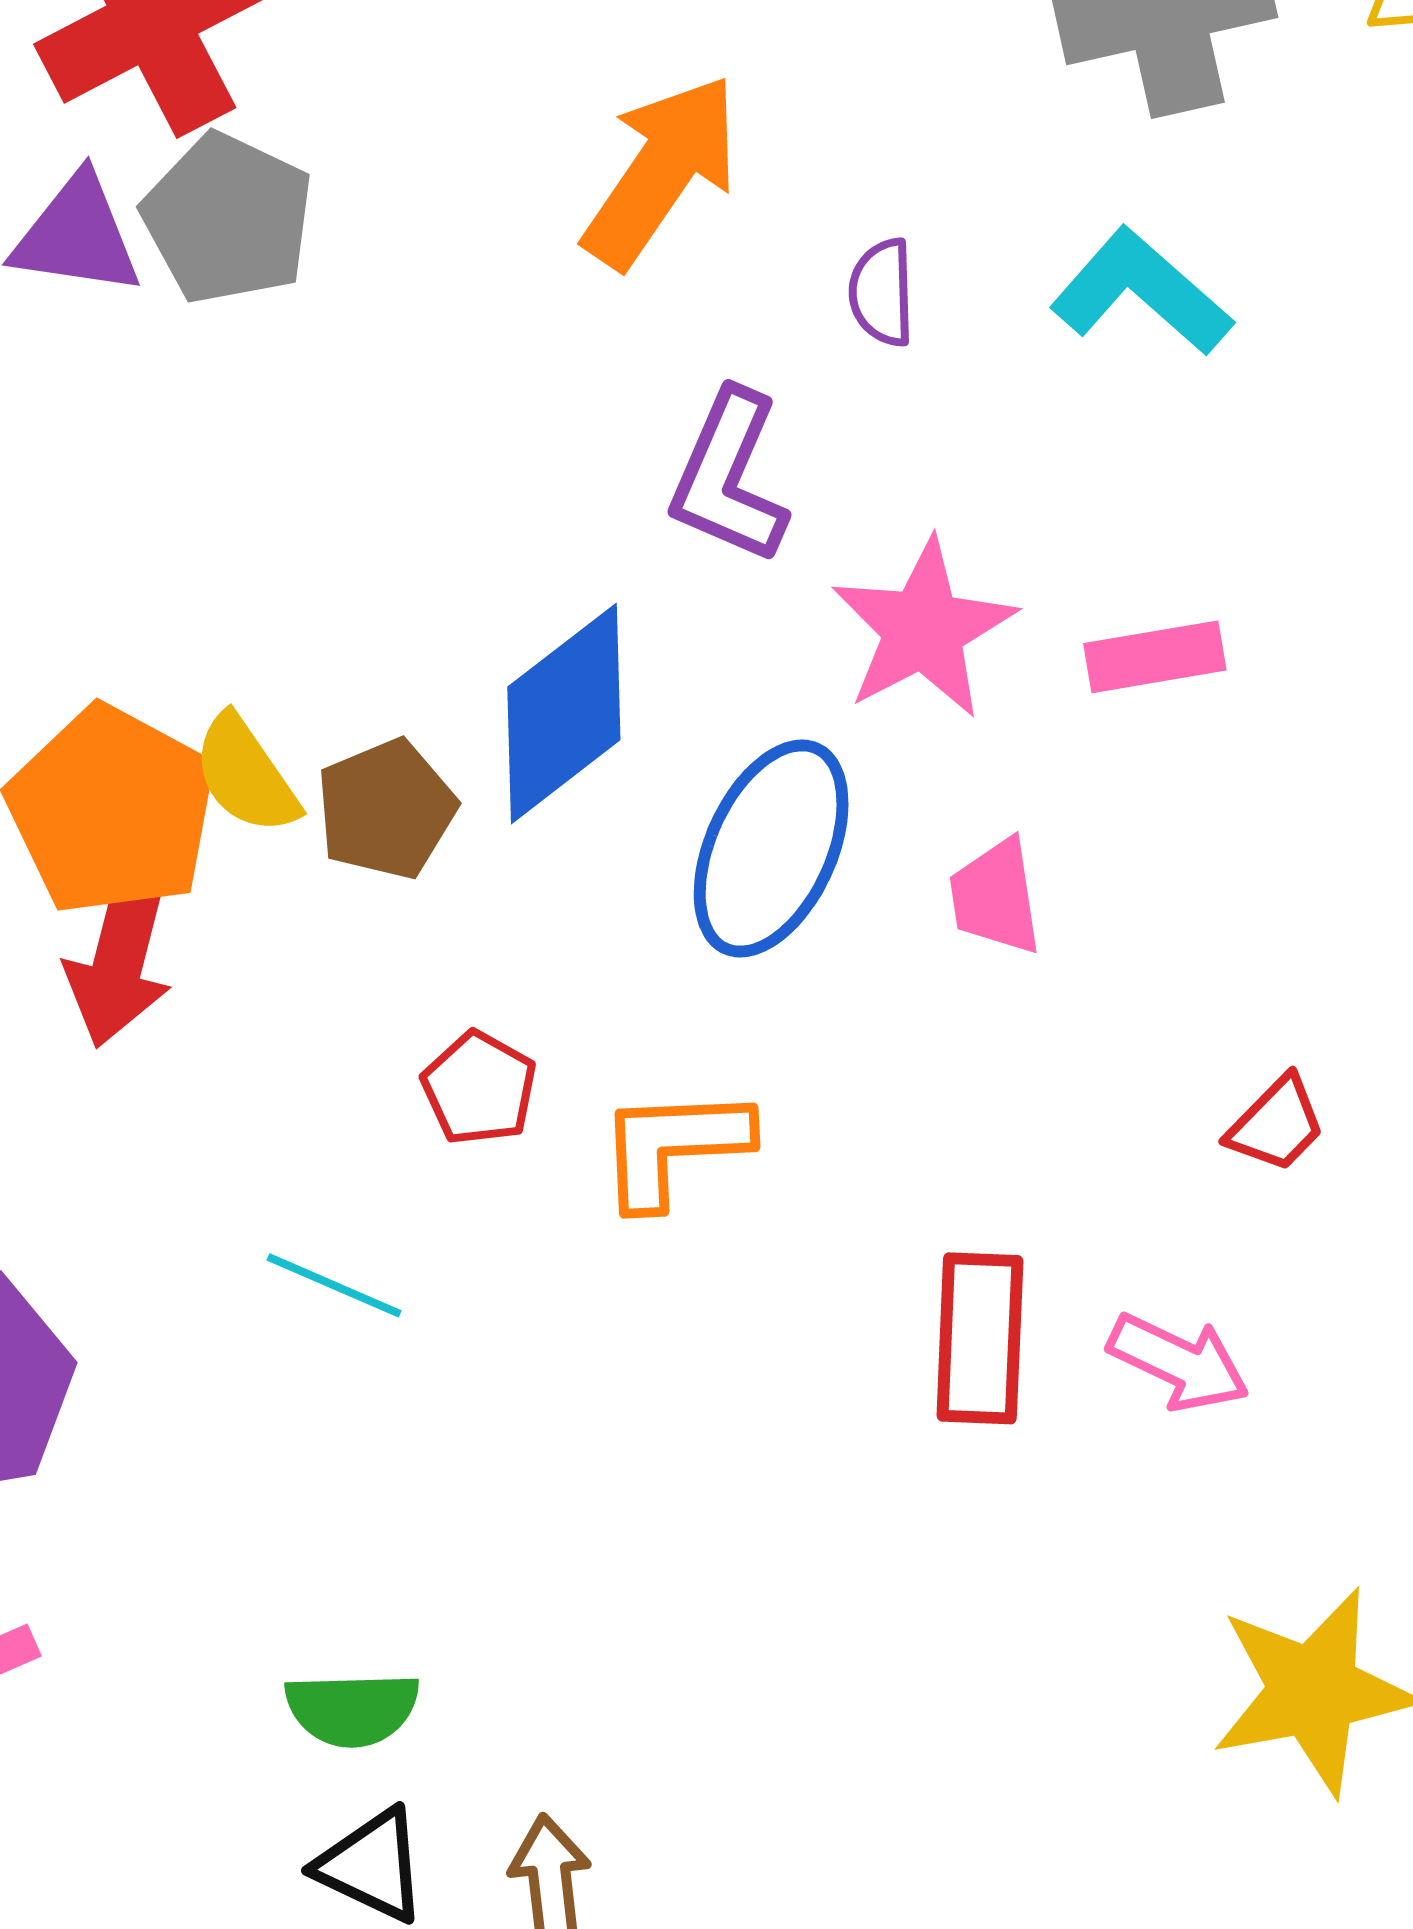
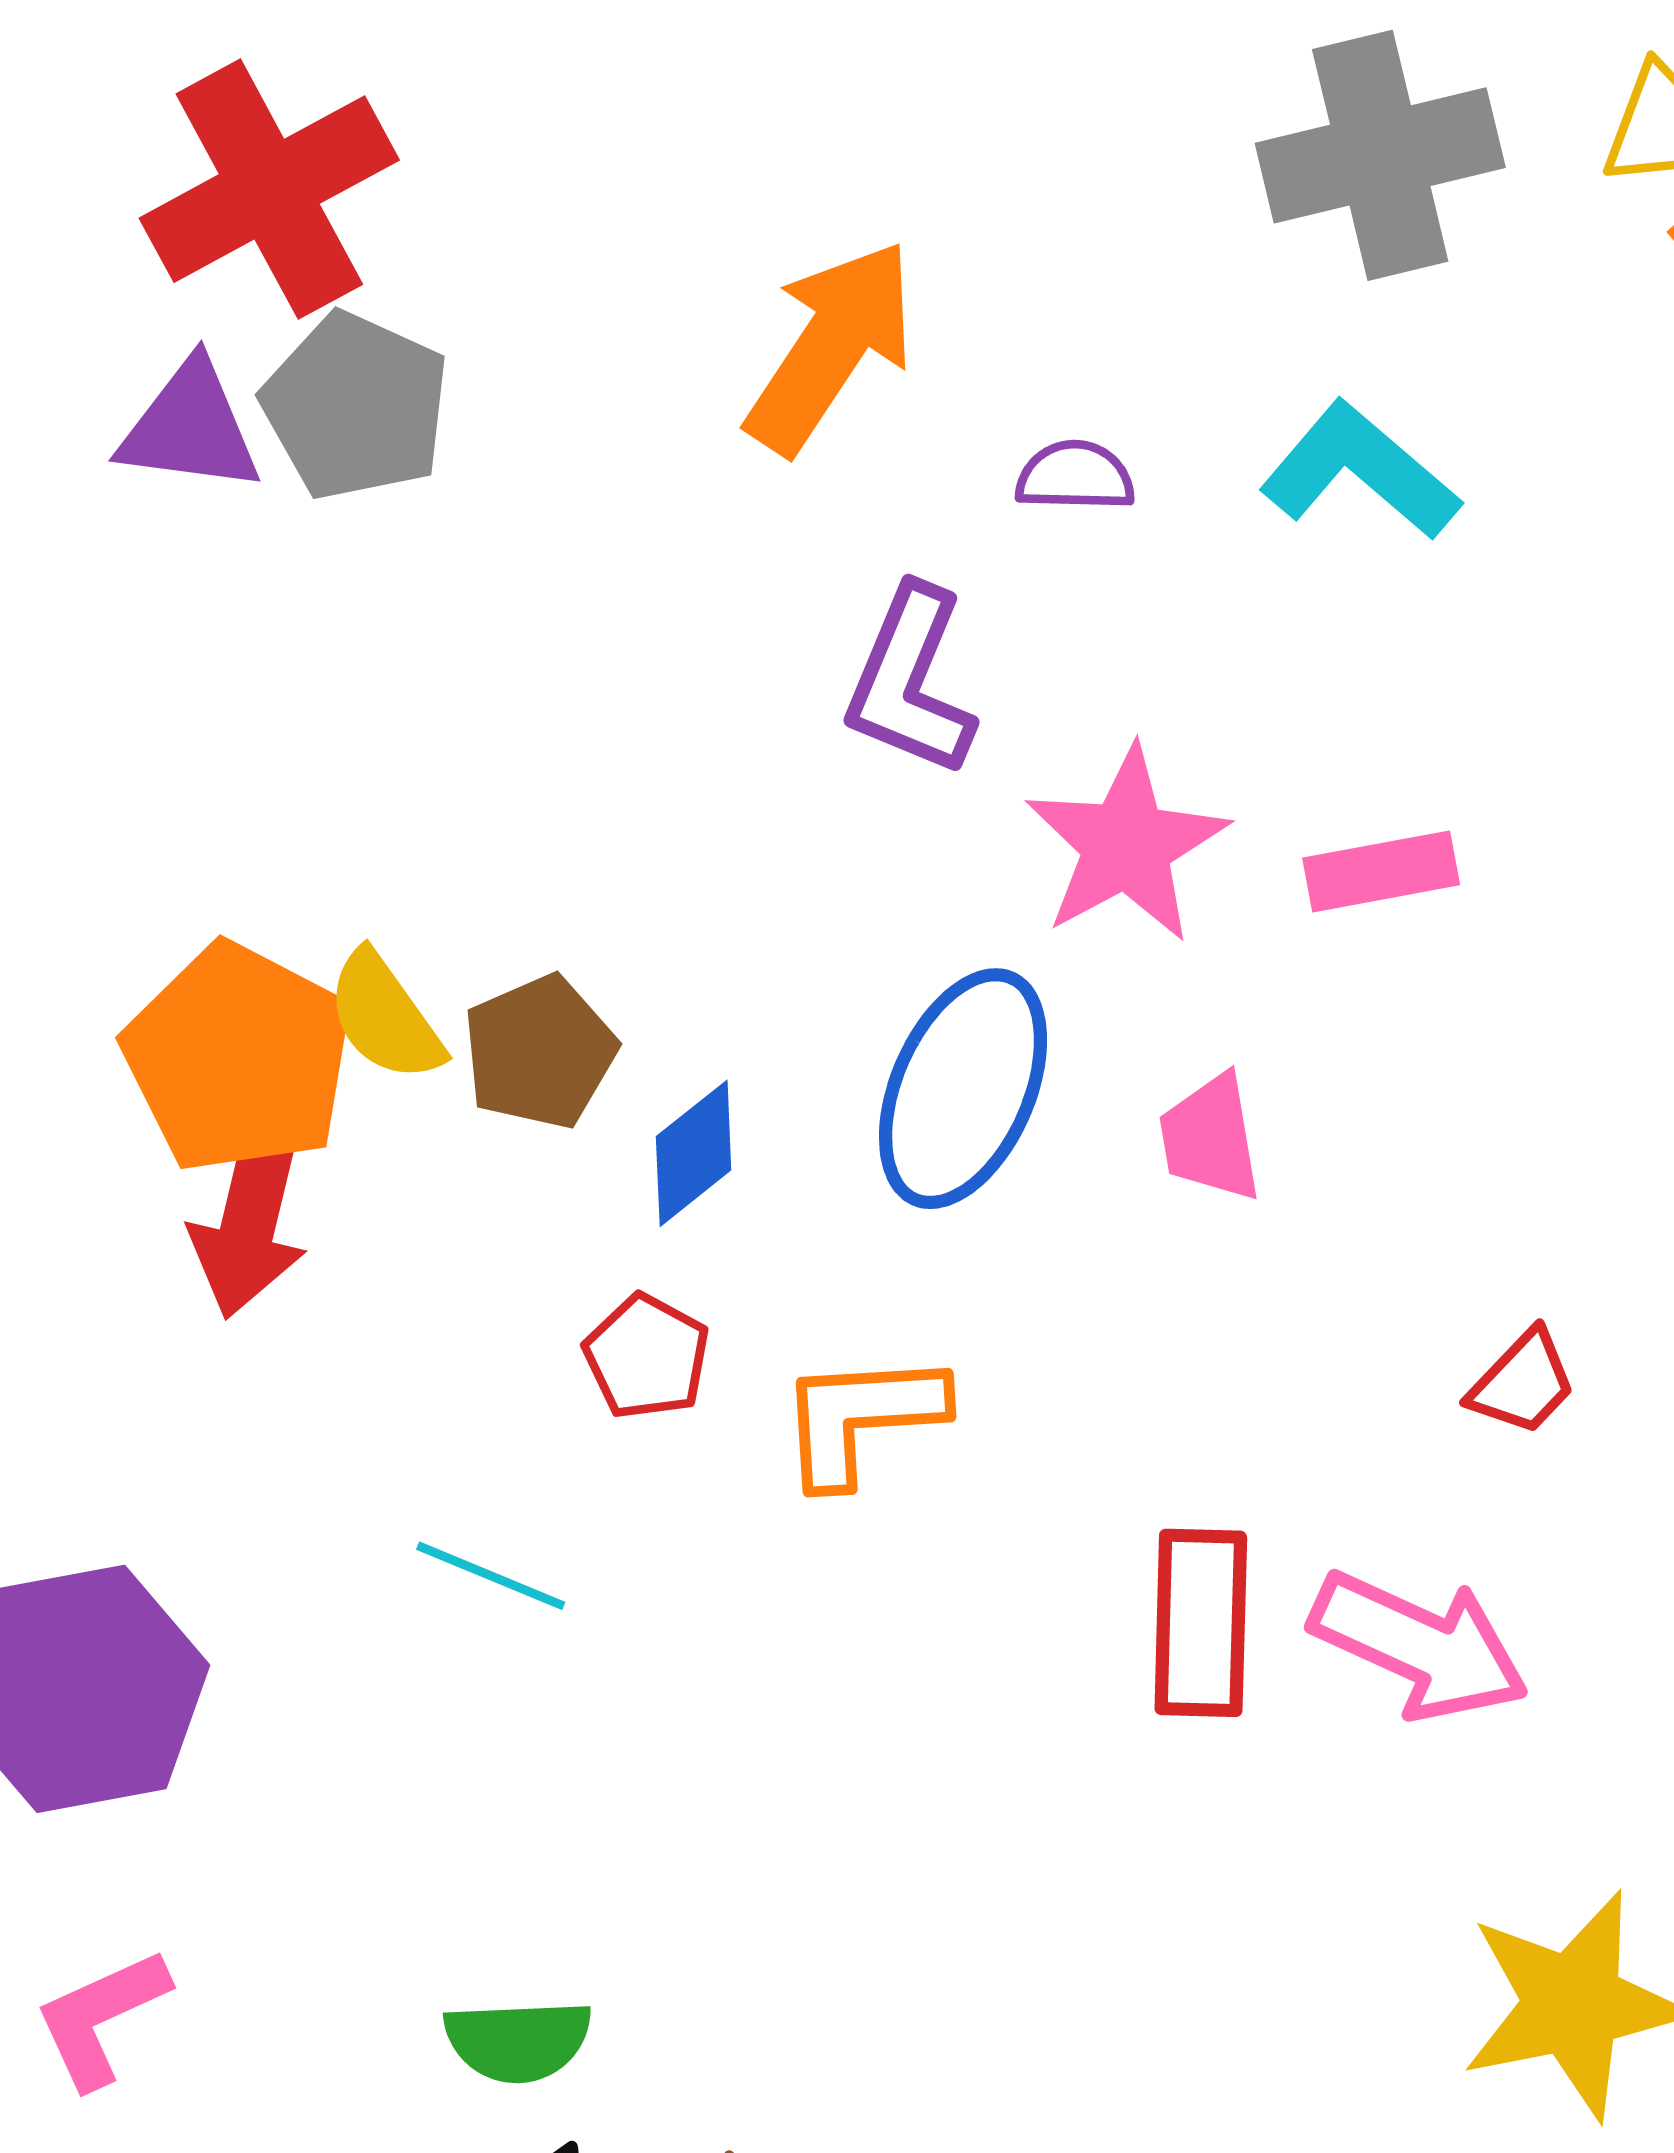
purple semicircle: (882, 292) -> (1075, 476), turned 94
blue diamond: (564, 713) -> (694, 1153), moved, size x0.6
pink arrow: (1179, 1362) -> (1419, 1646), size x1.4

